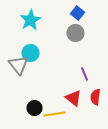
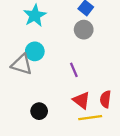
gray triangle: (18, 65) -> (22, 64), turned -35
purple line: (84, 74) -> (74, 70), moved
yellow line: (54, 114) -> (90, 118), moved

